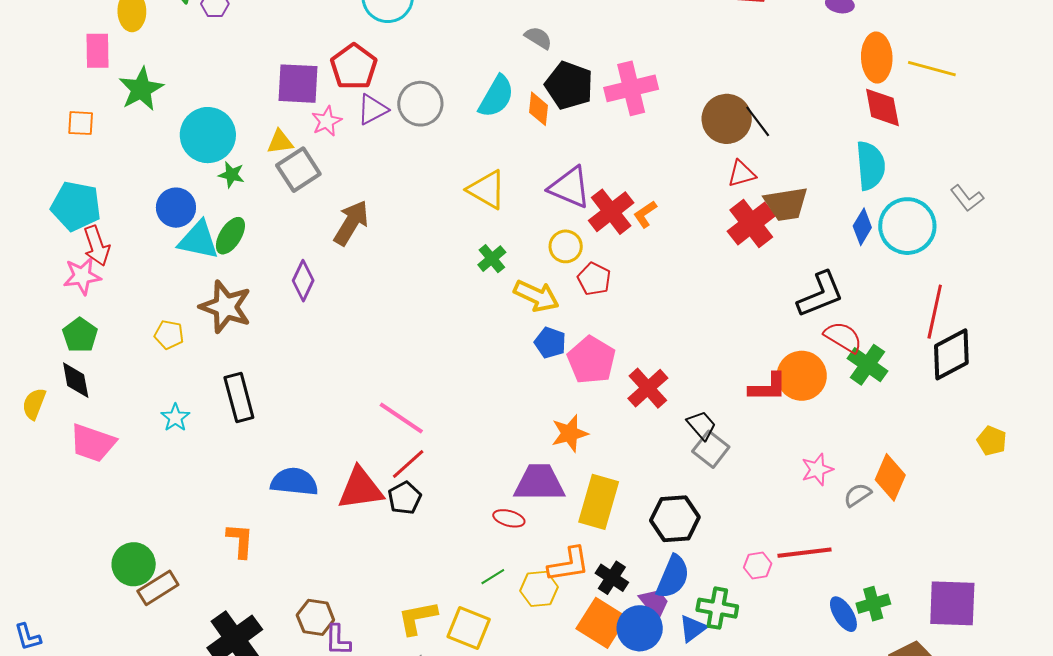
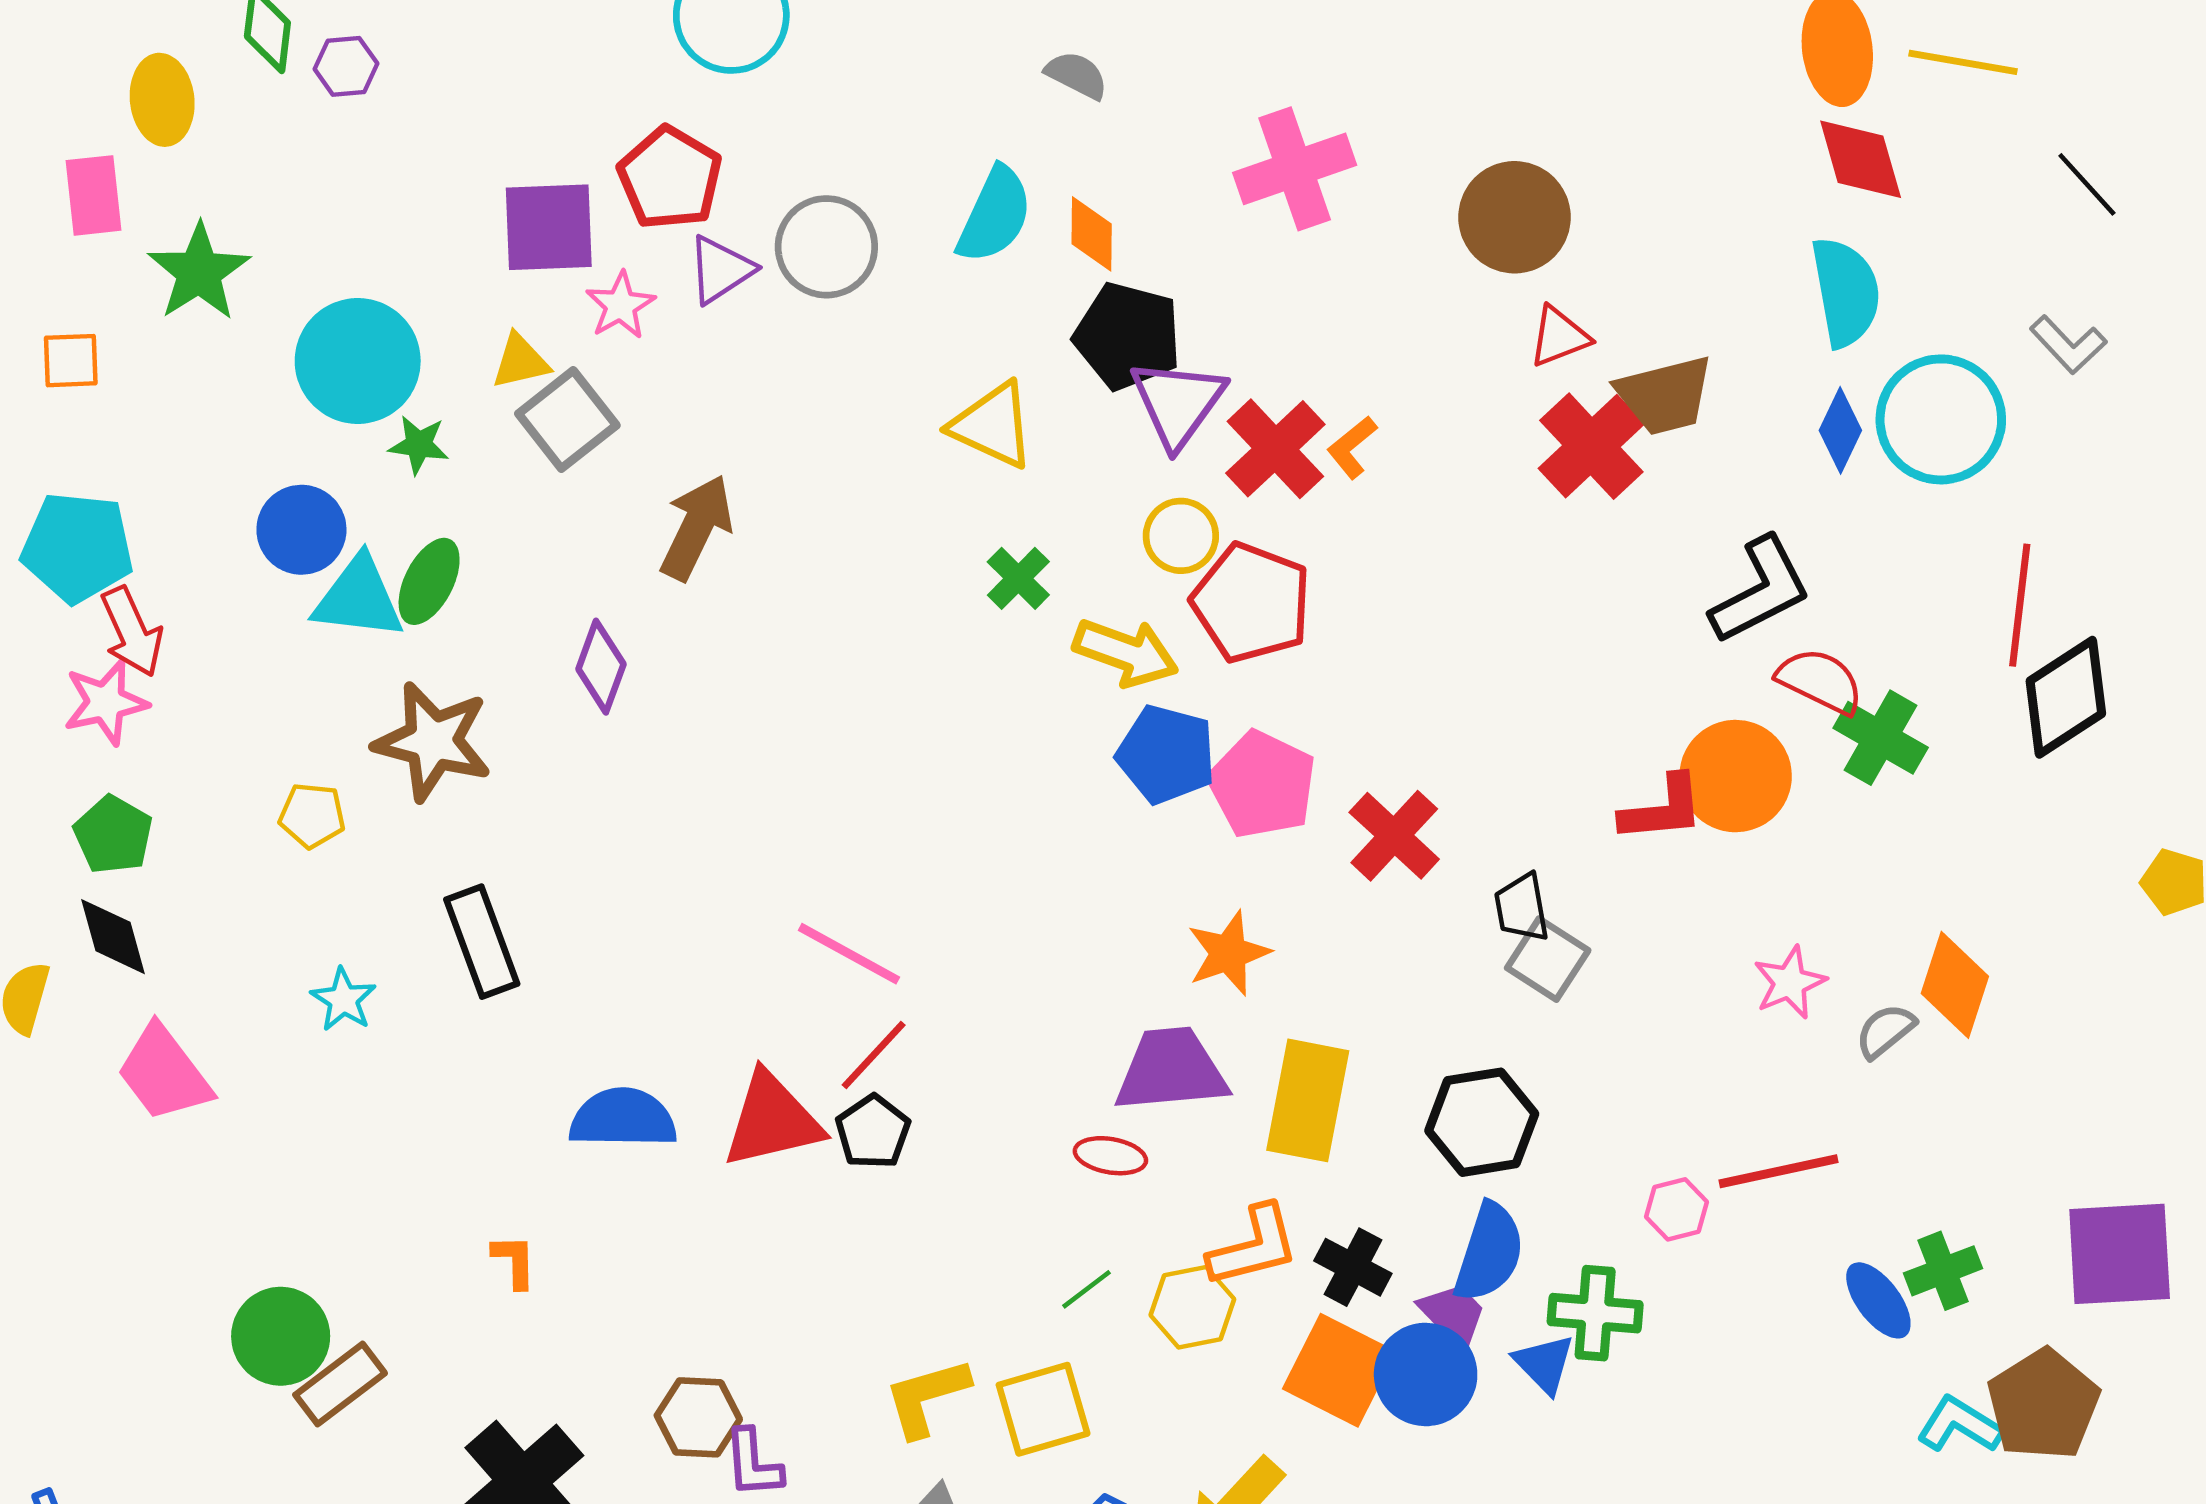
black pentagon: (569, 85) -> (1128, 336), moved
black line: (758, 121) -> (2087, 184), moved
purple triangle: (570, 187) -> (1178, 403), turned 48
red pentagon: (594, 279) -> (1251, 603), size x1.6
blue pentagon: (550, 343) -> (1166, 754), size x1.4
black trapezoid: (701, 425) -> (1522, 908), turned -144
pink trapezoid: (93, 443) -> (164, 1073), turned 39
orange L-shape: (240, 541) -> (514, 1261), size x0.7
yellow square: (469, 628) -> (1043, 1409), turned -33
blue triangle: (693, 628) -> (1544, 1364), turned -32

